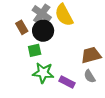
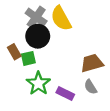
brown rectangle: (22, 27) -> (14, 52), moved
green star: (43, 73) -> (38, 83), turned 30

